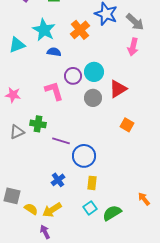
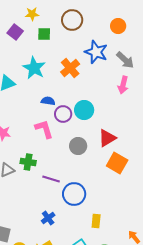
blue semicircle: (54, 52) -> (48, 101), moved
red triangle: (118, 89) -> (107, 138), moved
gray circle: (93, 98) -> (78, 146), moved
orange square: (127, 125) -> (117, 163), size x1.5
yellow rectangle: (92, 183) -> (96, 221), moved

